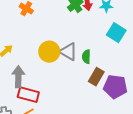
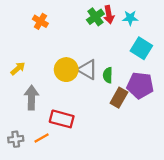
purple pentagon: (115, 87) -> (140, 85), moved
red rectangle: (28, 95) -> (62, 119), moved

